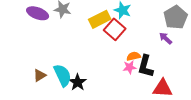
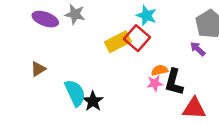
yellow rectangle: (100, 19) -> (118, 42), moved
brown triangle: (40, 75) -> (38, 69), moved

